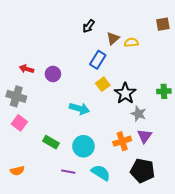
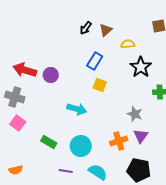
brown triangle: (113, 38) -> (106, 30), moved
red arrow: (26, 69) -> (25, 70), size x1.6
yellow square: (103, 84) -> (100, 85), turned -32
black star: (125, 93) -> (141, 67), moved

